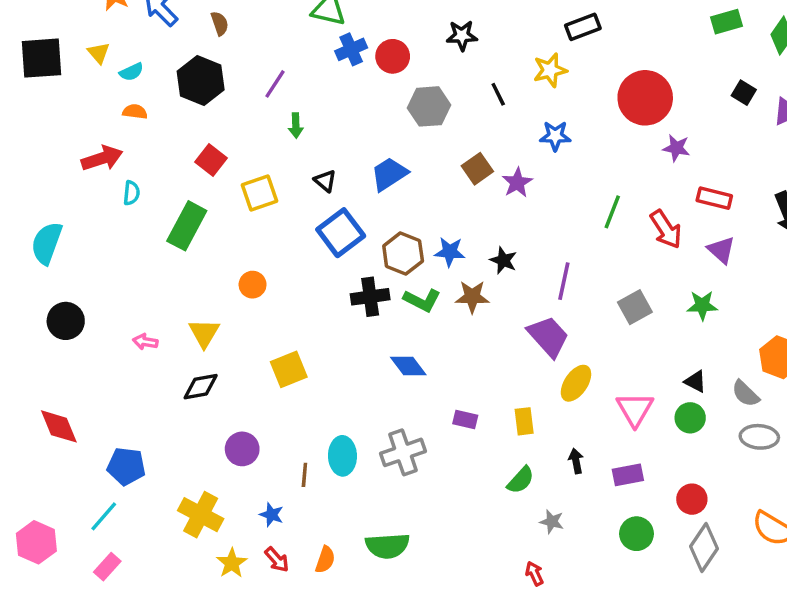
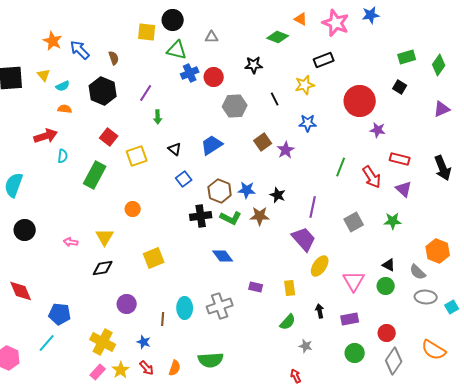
black square: (744, 93) -> (400, 87), moved
blue square: (341, 233) -> (184, 179), size x0.6
pink rectangle: (107, 567) -> (98, 372), moved

